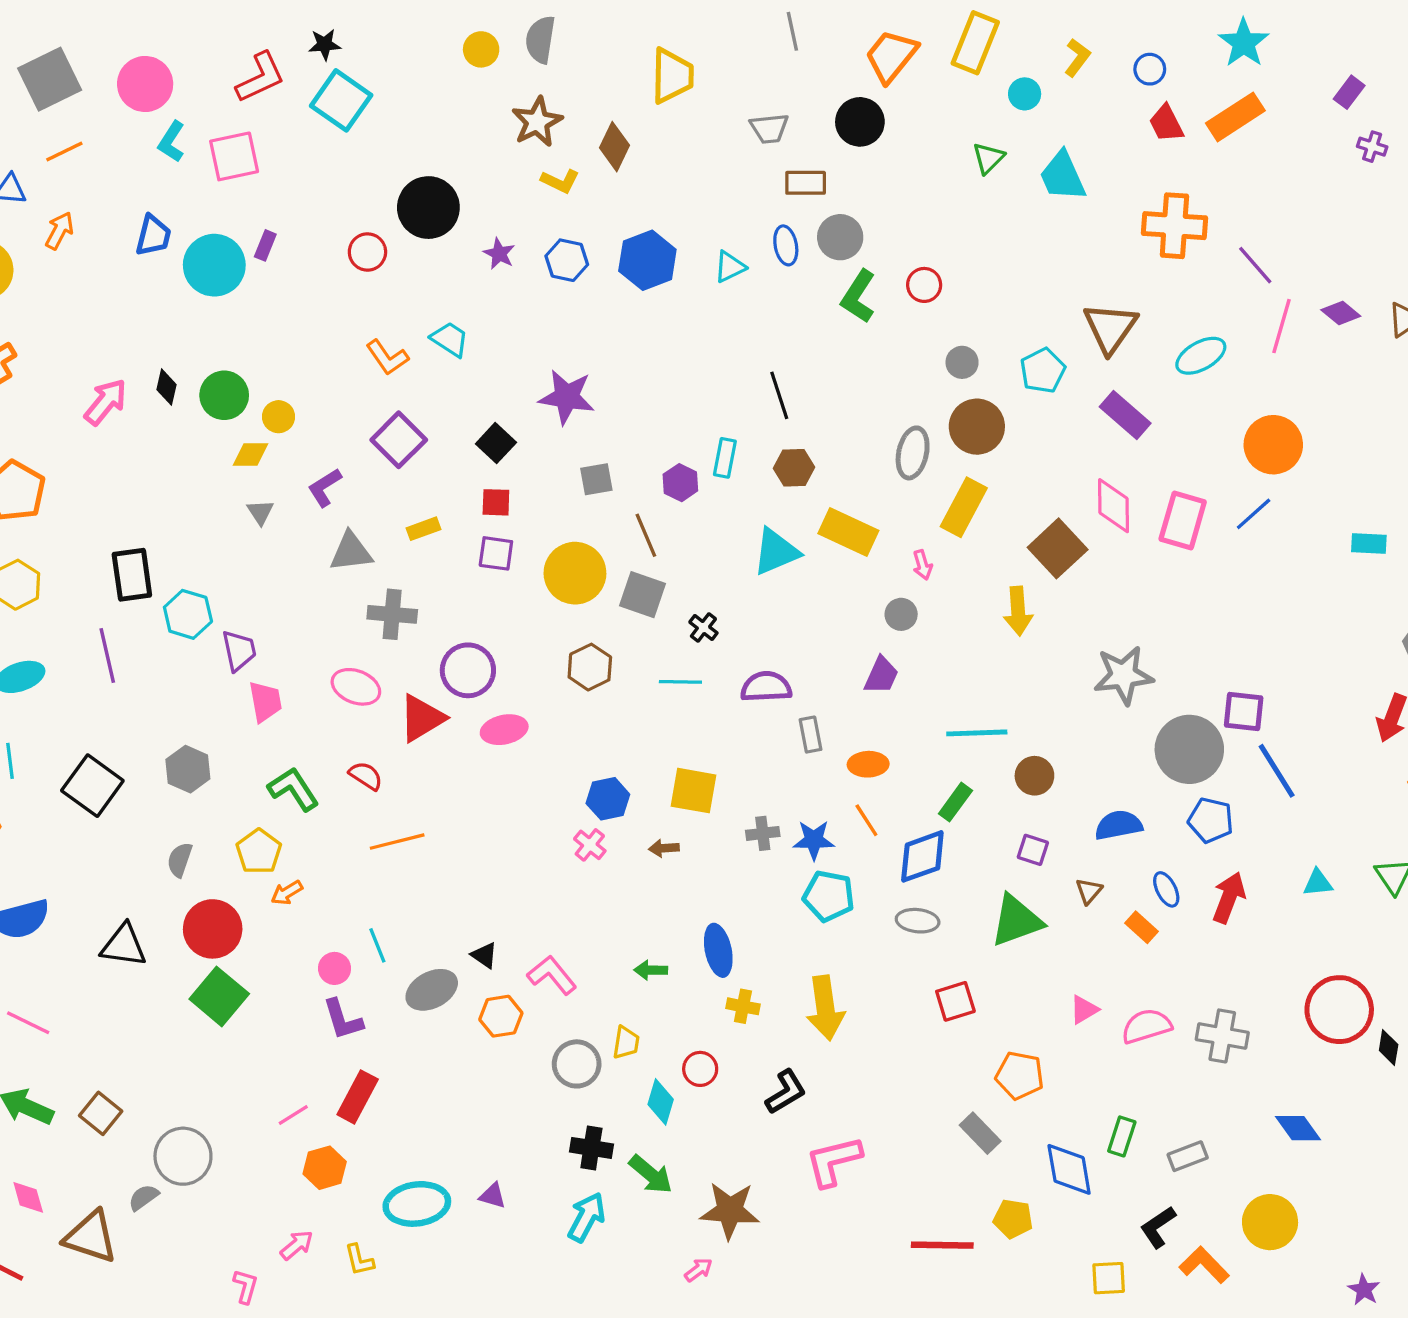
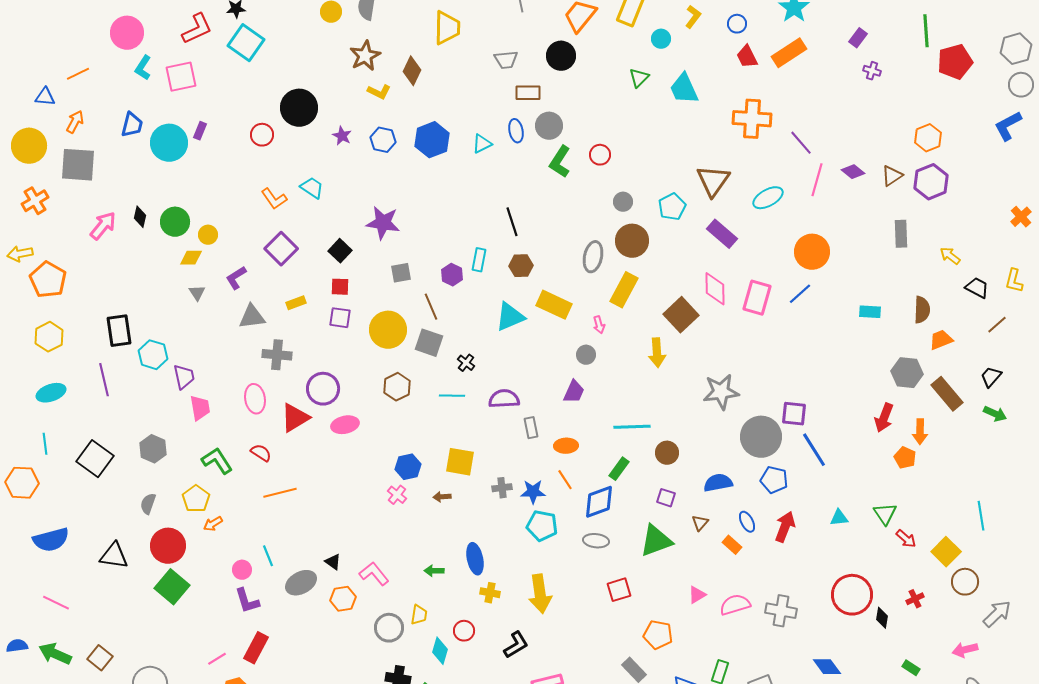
gray square: (50, 79) -> (78, 165), moved, turned 30
pink ellipse: (356, 687) -> (255, 399), turned 60

